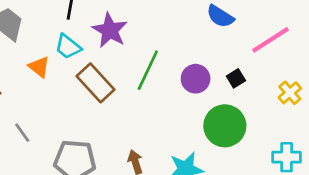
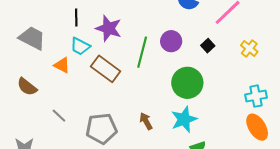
purple circle: (196, 79) -> (171, 41), moved
green circle: (225, 126) -> (187, 83), moved

